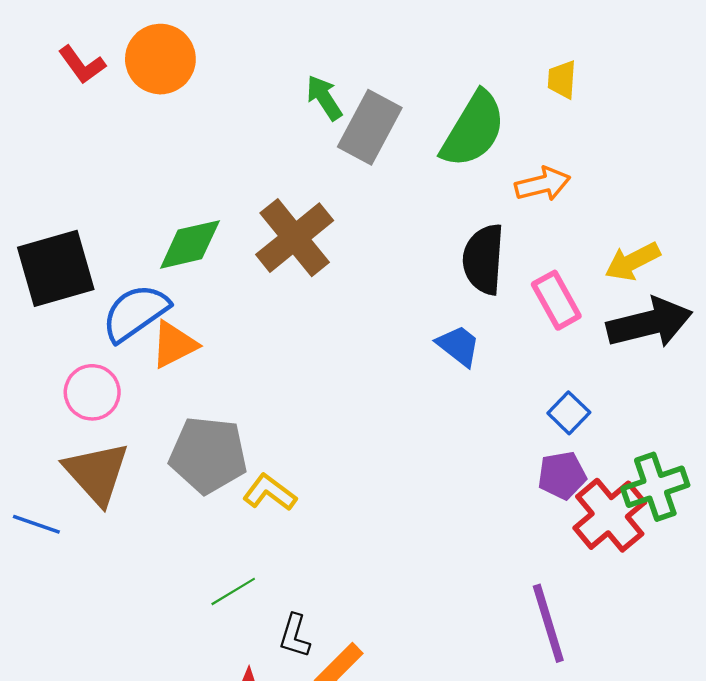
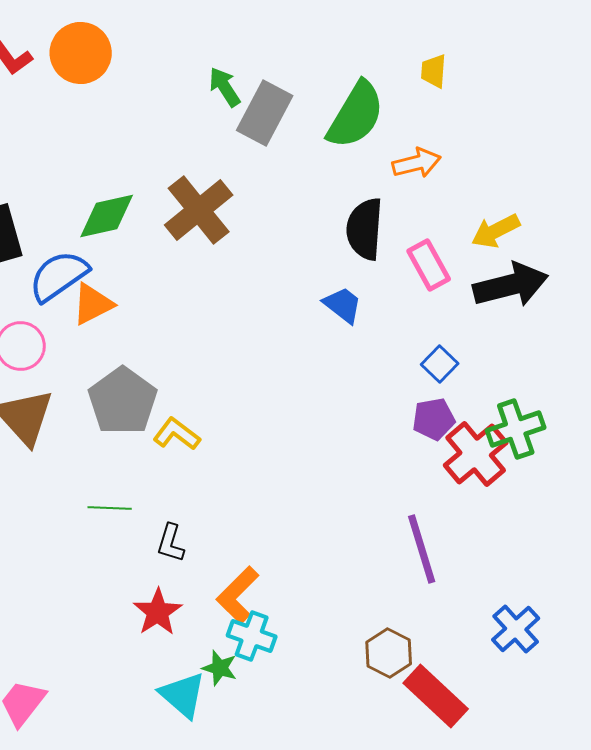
gray pentagon: (208, 455) -> (123, 401), turned 30
green line: (233, 591) -> (110, 508), moved, turned 33
black L-shape: (295, 636) -> (171, 543), moved

